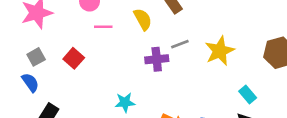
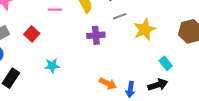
gray line: (180, 44) -> (120, 16), moved
cyan star: (125, 102) -> (52, 66), moved

